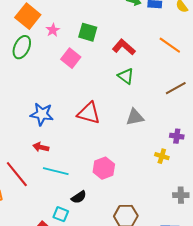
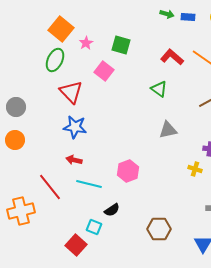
red L-shape: (124, 47) -> (172, 57), moved
red triangle: (89, 113) -> (71, 92), moved, turned 30
pink hexagon: (104, 168) -> (128, 171), moved

